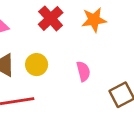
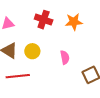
red cross: (51, 18) -> (44, 20), turned -30

